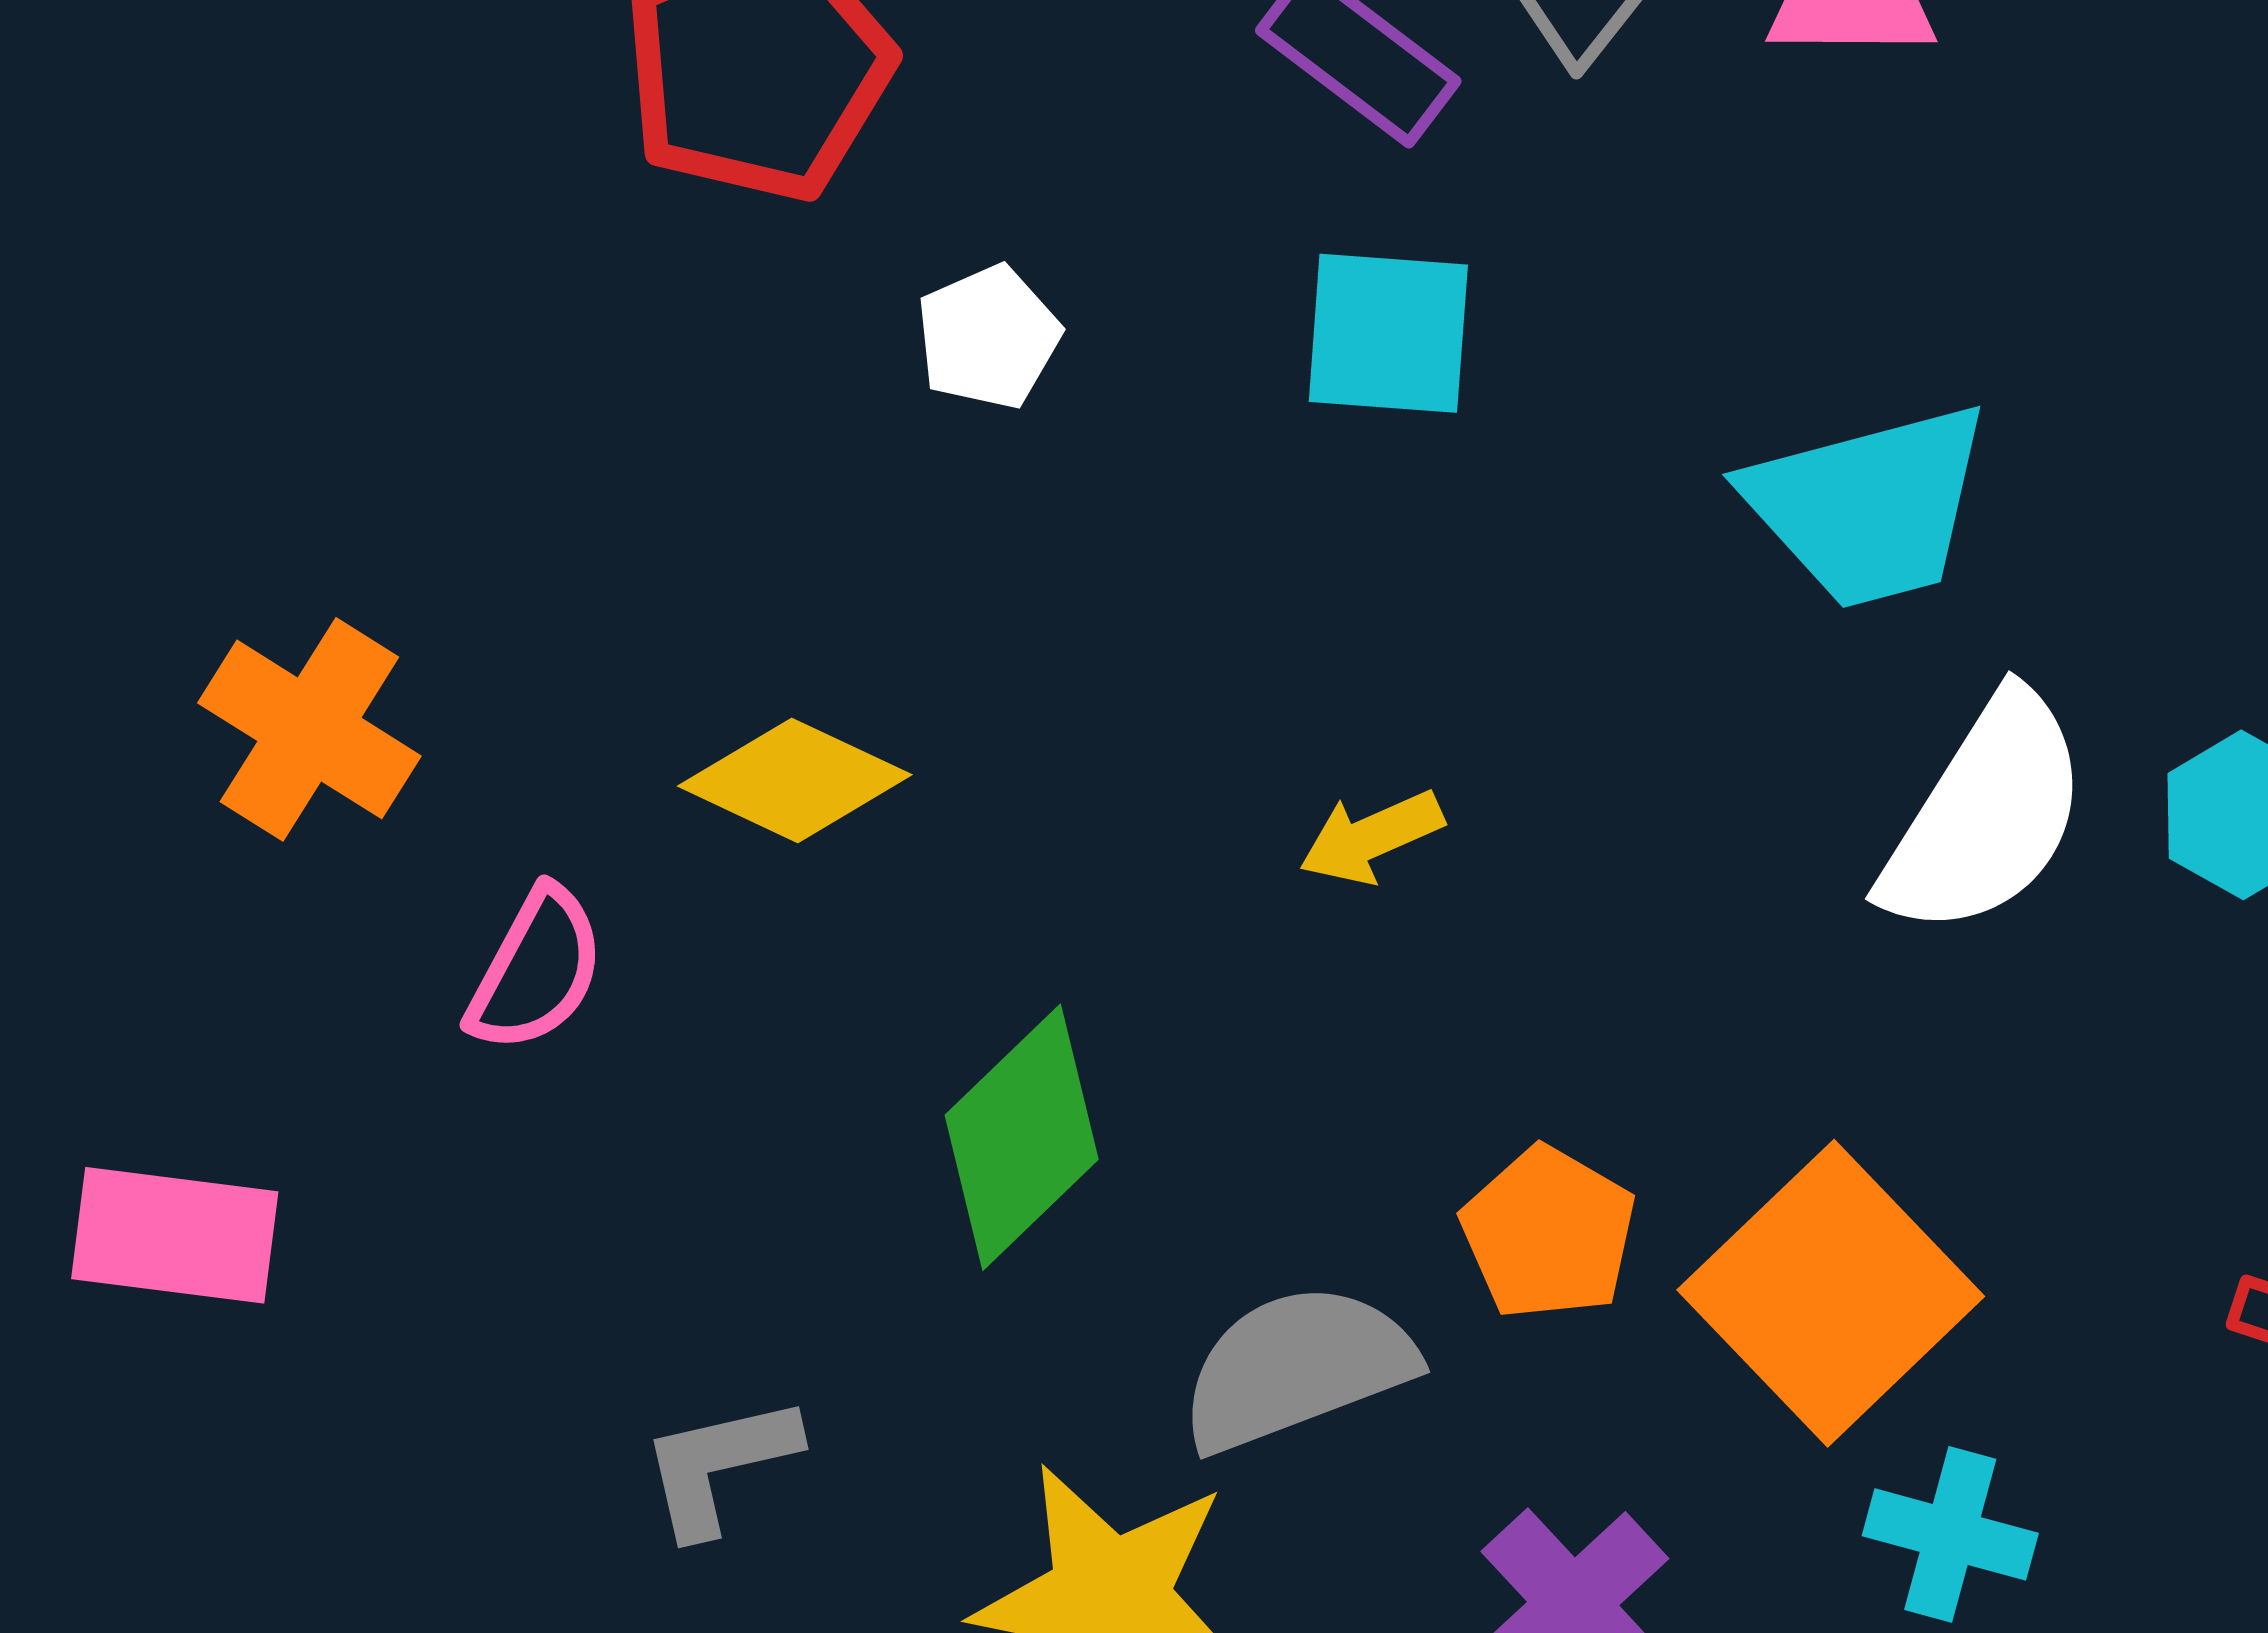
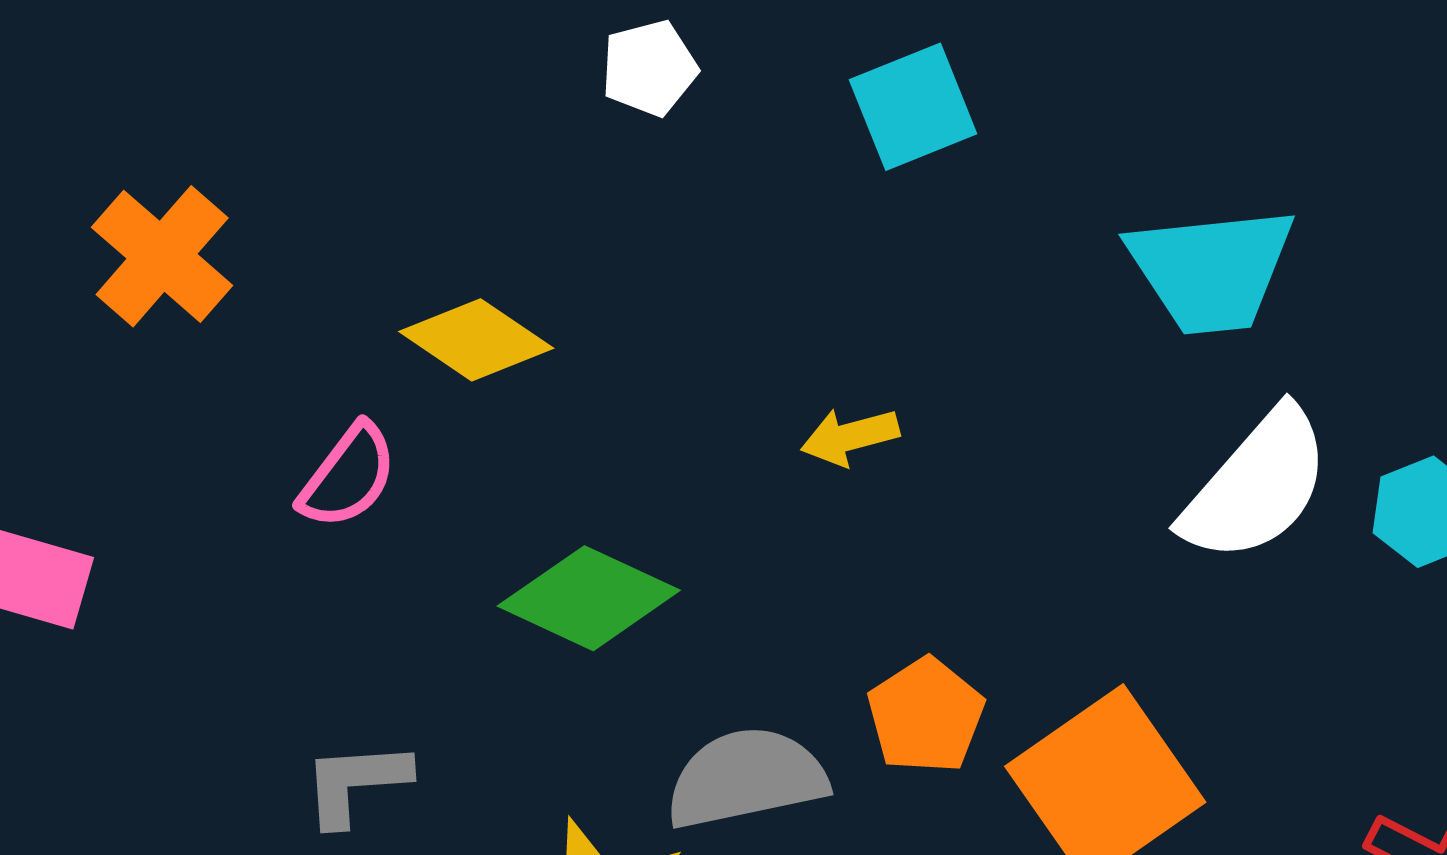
cyan square: (1388, 333) -> (913, 107), turned -35
pink semicircle: (536, 970) -> (348, 476), moved
green diamond: (1022, 1137) -> (589, 598), turned 60

